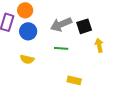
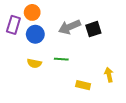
yellow arrow: (99, 45) -> (109, 75), moved
green line: (61, 48) -> (61, 59), moved

